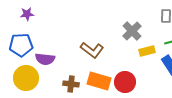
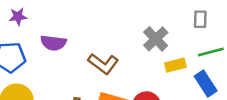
purple semicircle: (45, 59) -> (53, 43), moved

